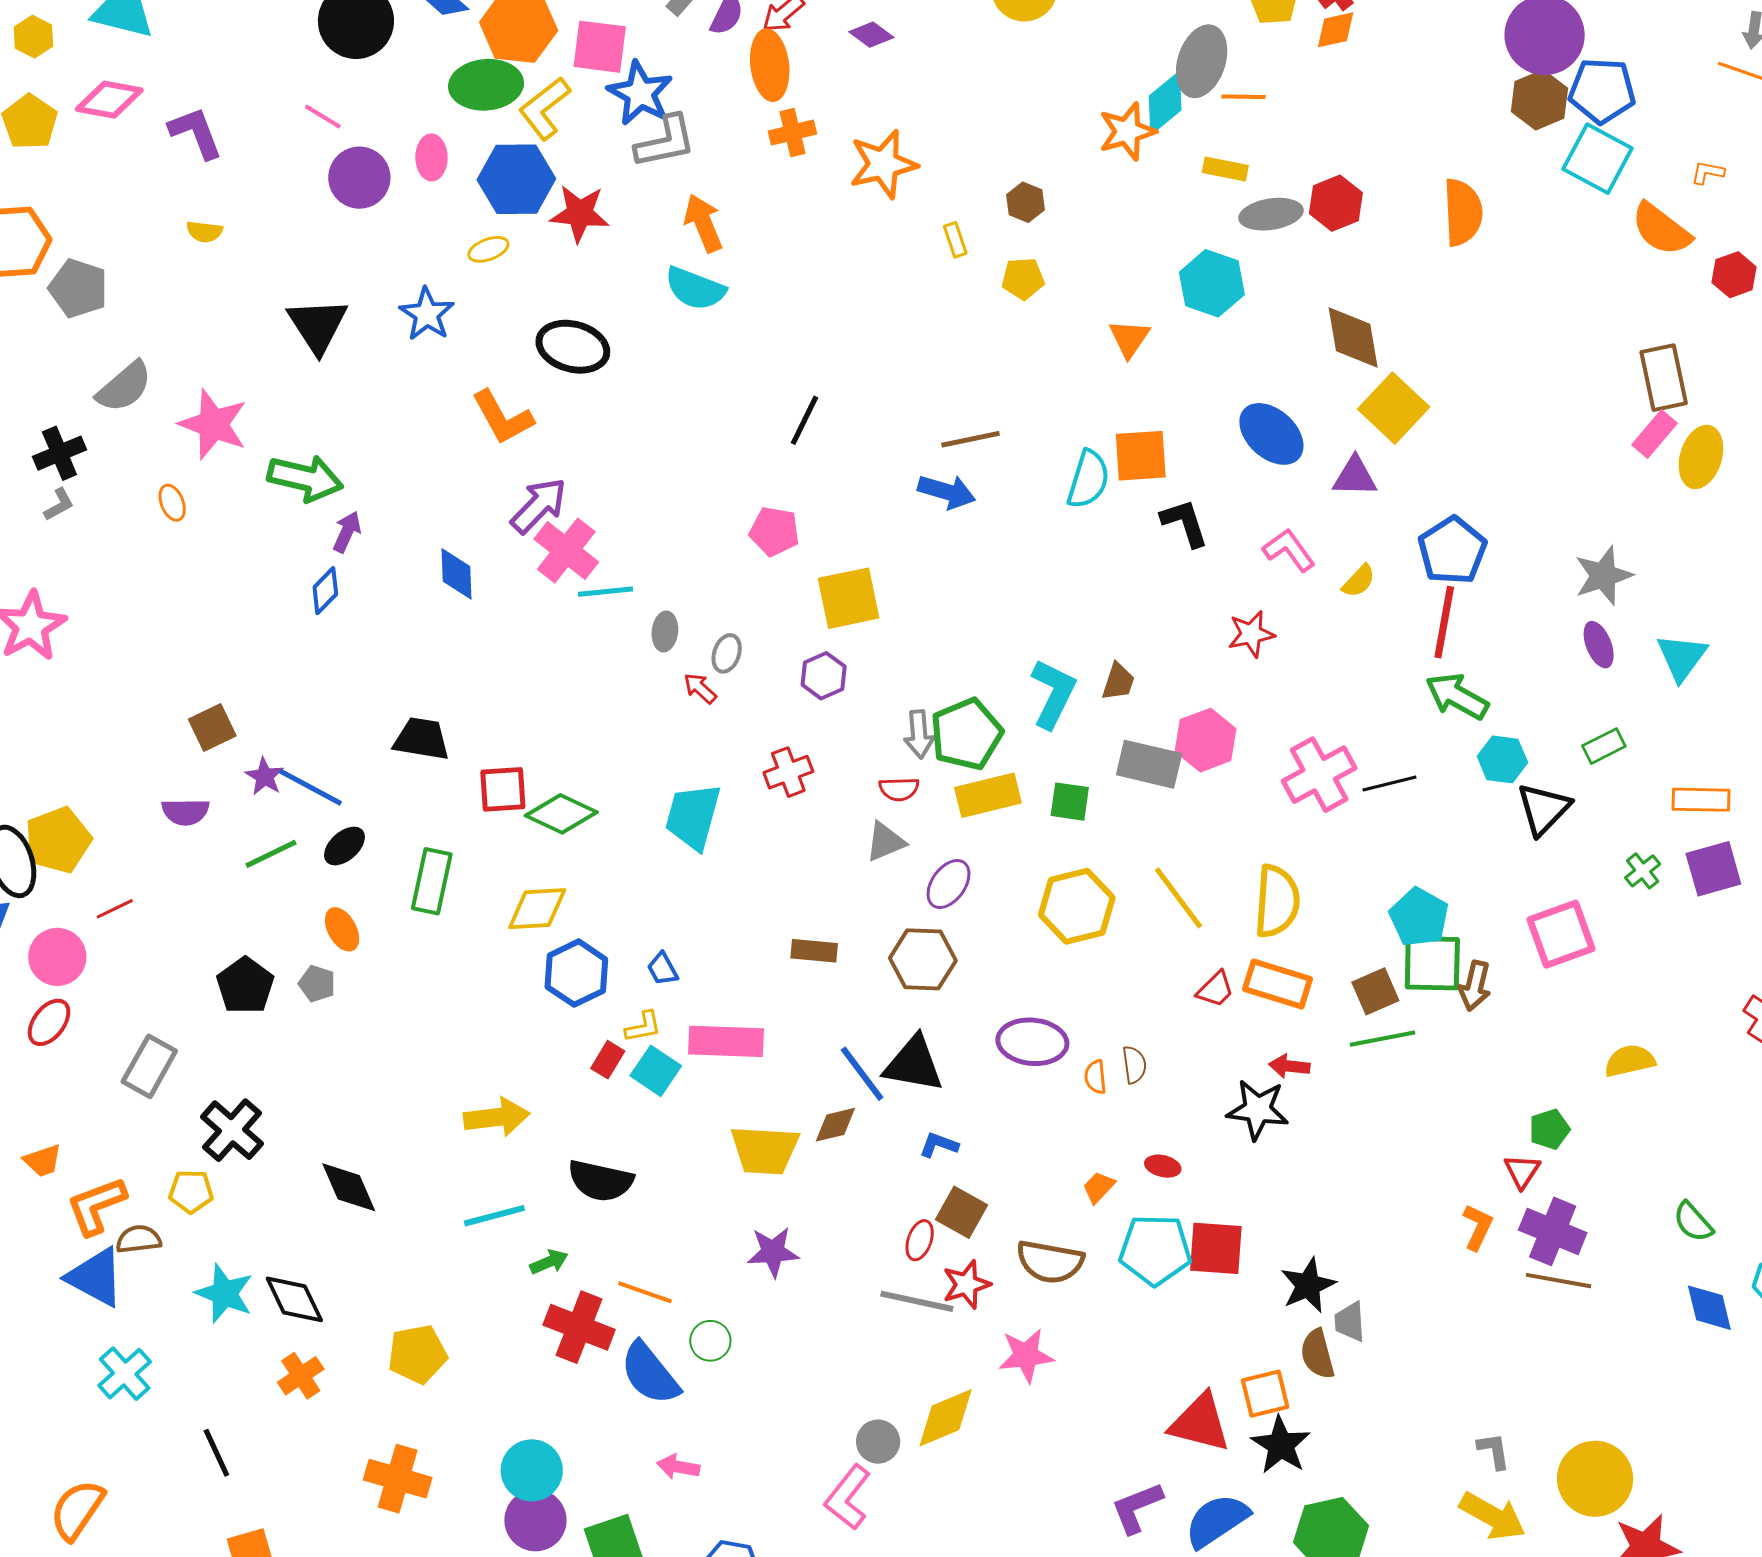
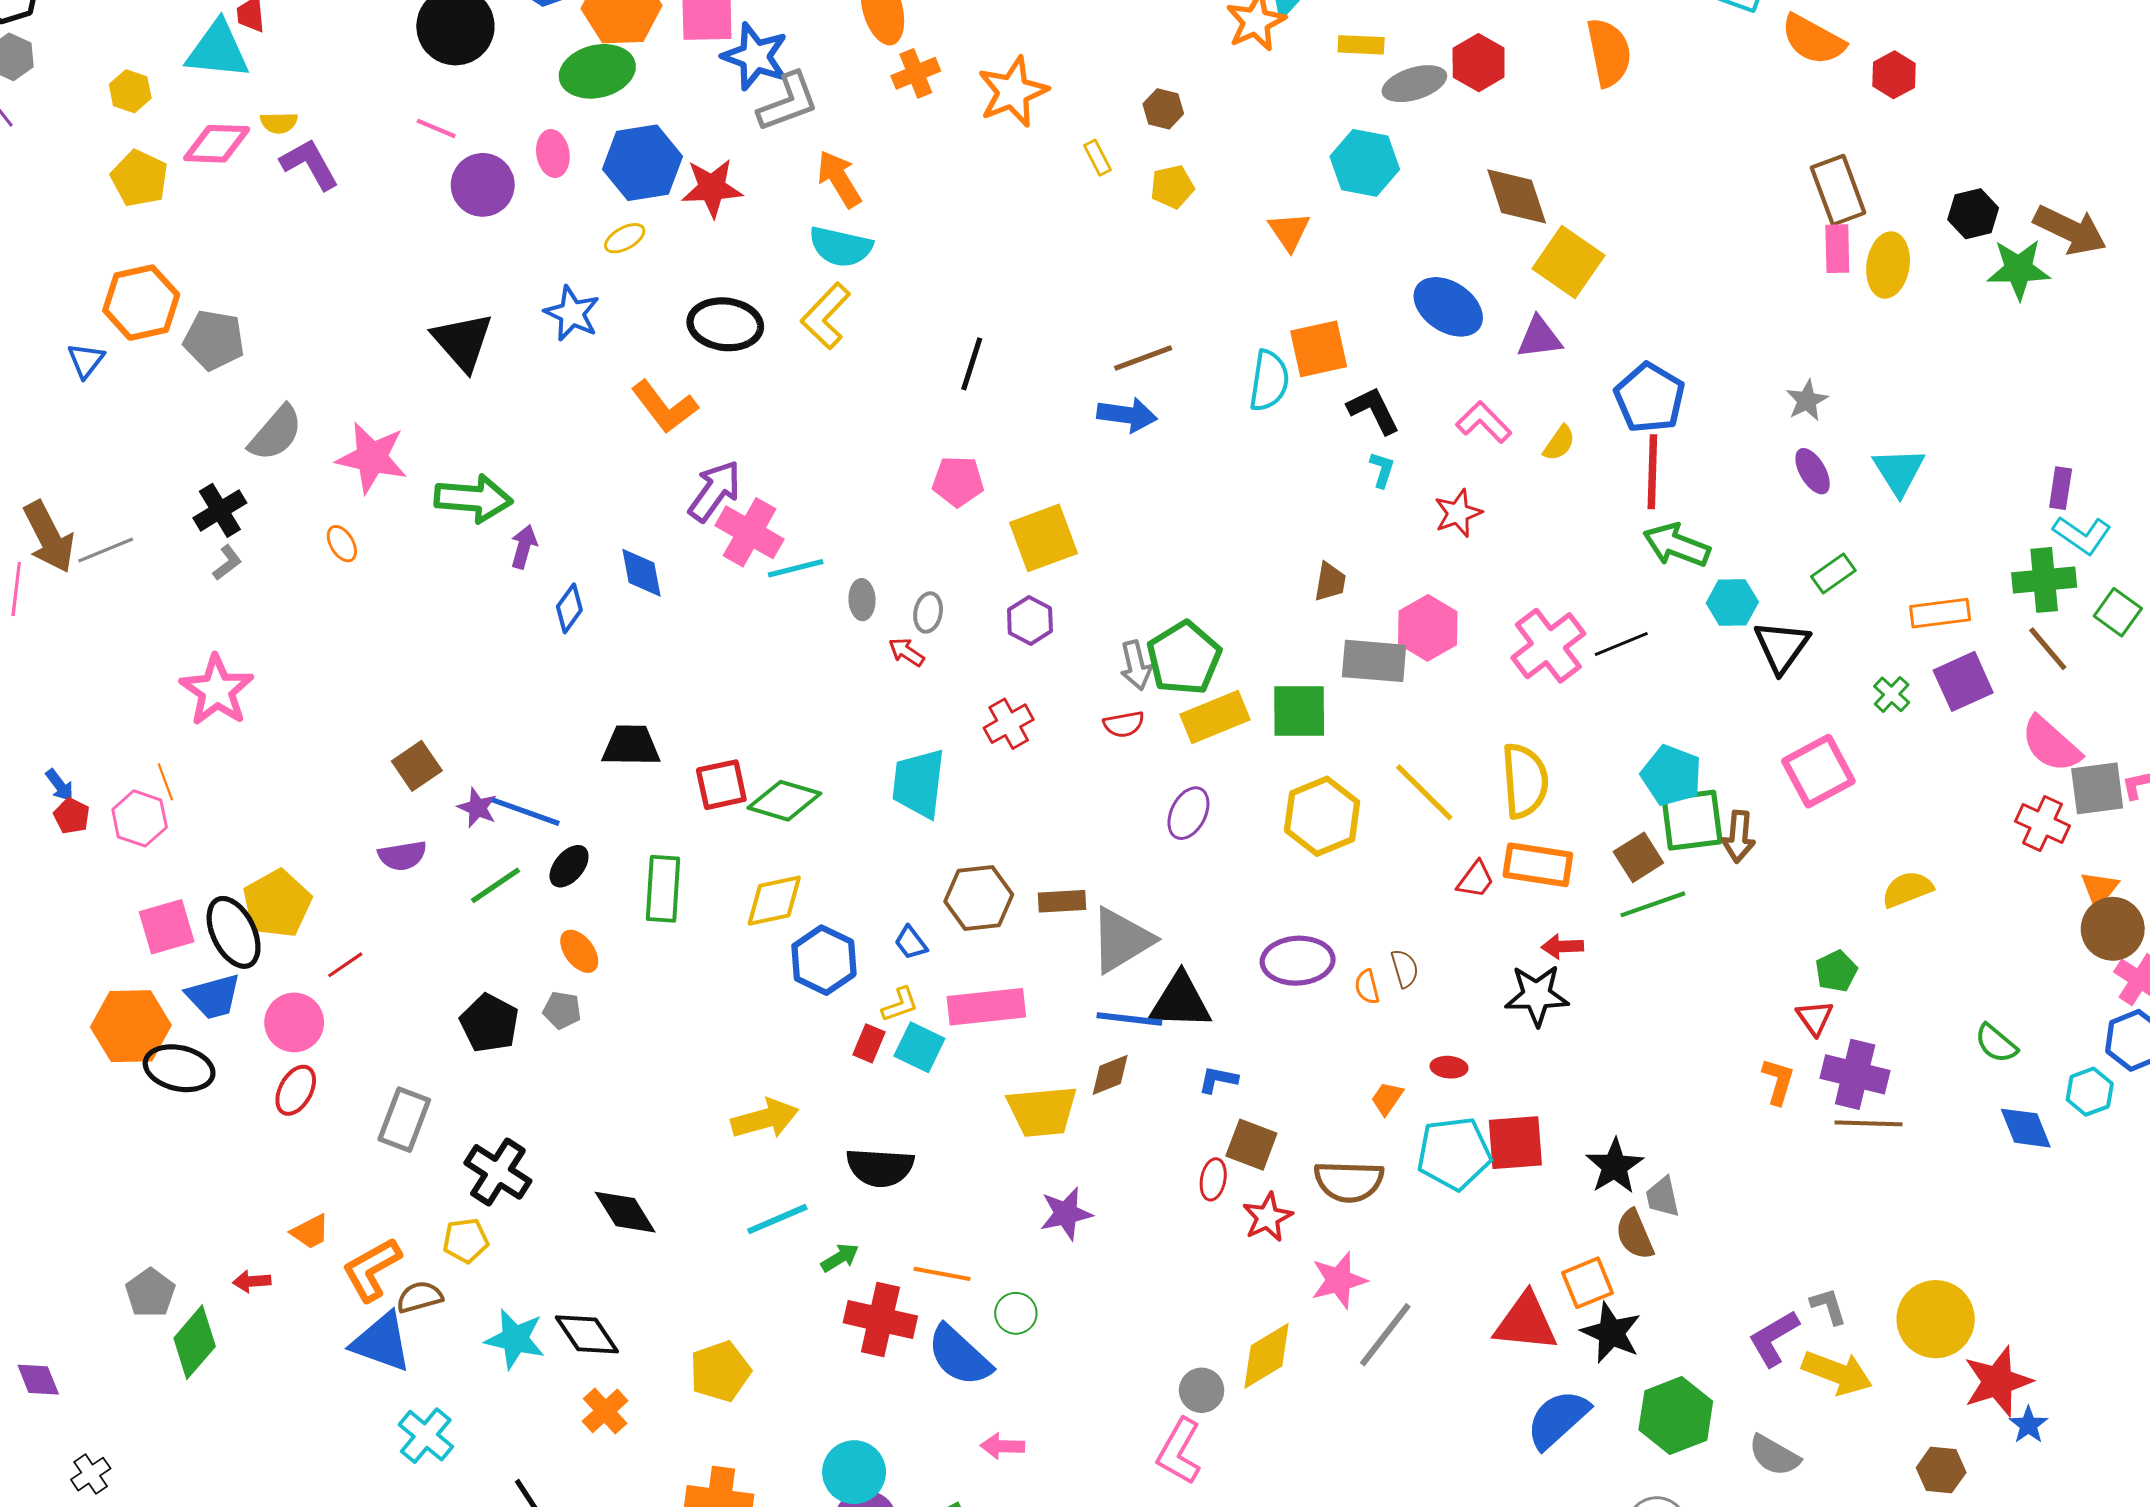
yellow L-shape: (545, 108) -> (826, 316), moved
yellow semicircle: (204, 232) -> (279, 123), moved
pink rectangle: (1654, 434) -> (1837, 249), turned -33
gray star: (1603, 576) -> (1807, 400), size x0.7
blue diamond: (325, 591) -> (569, 608), moved
cyan L-shape: (1053, 694) -> (1382, 470), moved, size x0.5
green square: (1070, 802) -> (1299, 711), size x1.4
gray triangle: (885, 842) -> (1121, 940), moved, size x1.6
brown hexagon: (923, 959) -> (979, 898), moved
blue line: (862, 1074) -> (1129, 1019), turned -38
gray line: (917, 1301) -> (1385, 1335), moved, turned -56
purple L-shape: (1137, 1508) -> (1774, 1338), moved

